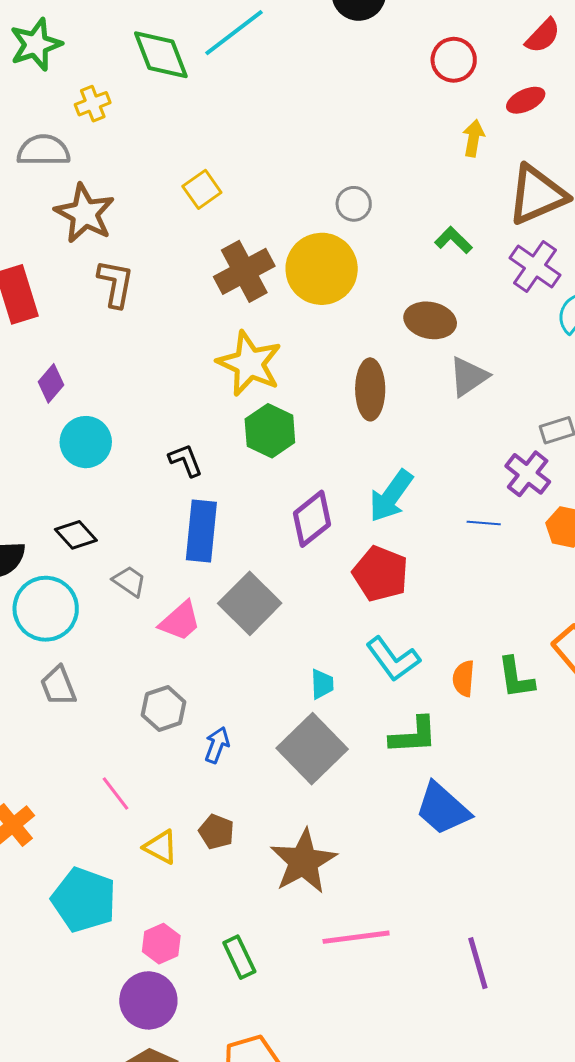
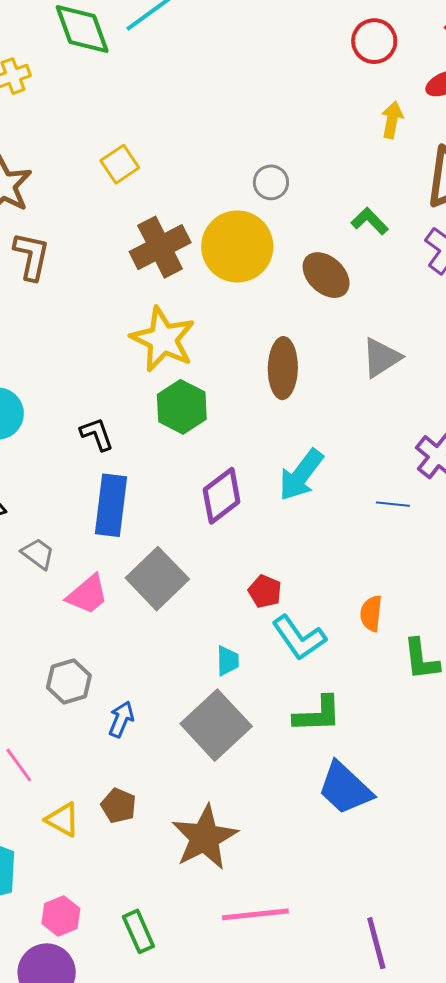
brown ellipse: (430, 320) -> (326, 275), moved, turned 30
red pentagon: (380, 574) -> (265, 591), moved, size x0.6
orange semicircle: (464, 678) -> (371, 613), moved

